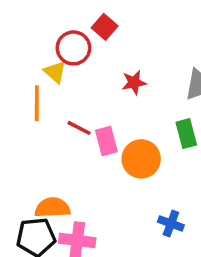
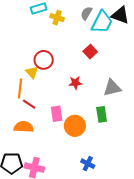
red square: (105, 27) -> (90, 52), moved
red line: (79, 128) -> (29, 104), moved
orange semicircle: (52, 208) -> (24, 127), moved

